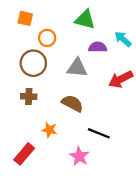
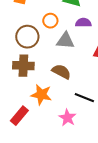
orange circle: (47, 38) -> (50, 21), moved
brown cross: (29, 97) -> (23, 66), size x1.5
orange star: (49, 130) -> (41, 95), size x1.5

